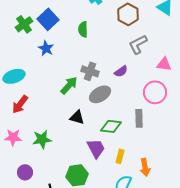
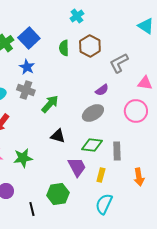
brown hexagon: (128, 14) -> (90, 46), moved
gray cross: (90, 71) -> (26, 90), moved
gray ellipse: (100, 94) -> (93, 113), moved
gray rectangle: (139, 118) -> (117, 151), moved
orange arrow: (145, 167) -> (139, 177), moved

